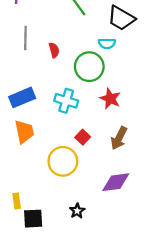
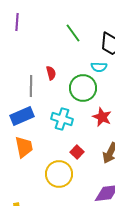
gray line: (25, 38) -> (31, 86), moved

